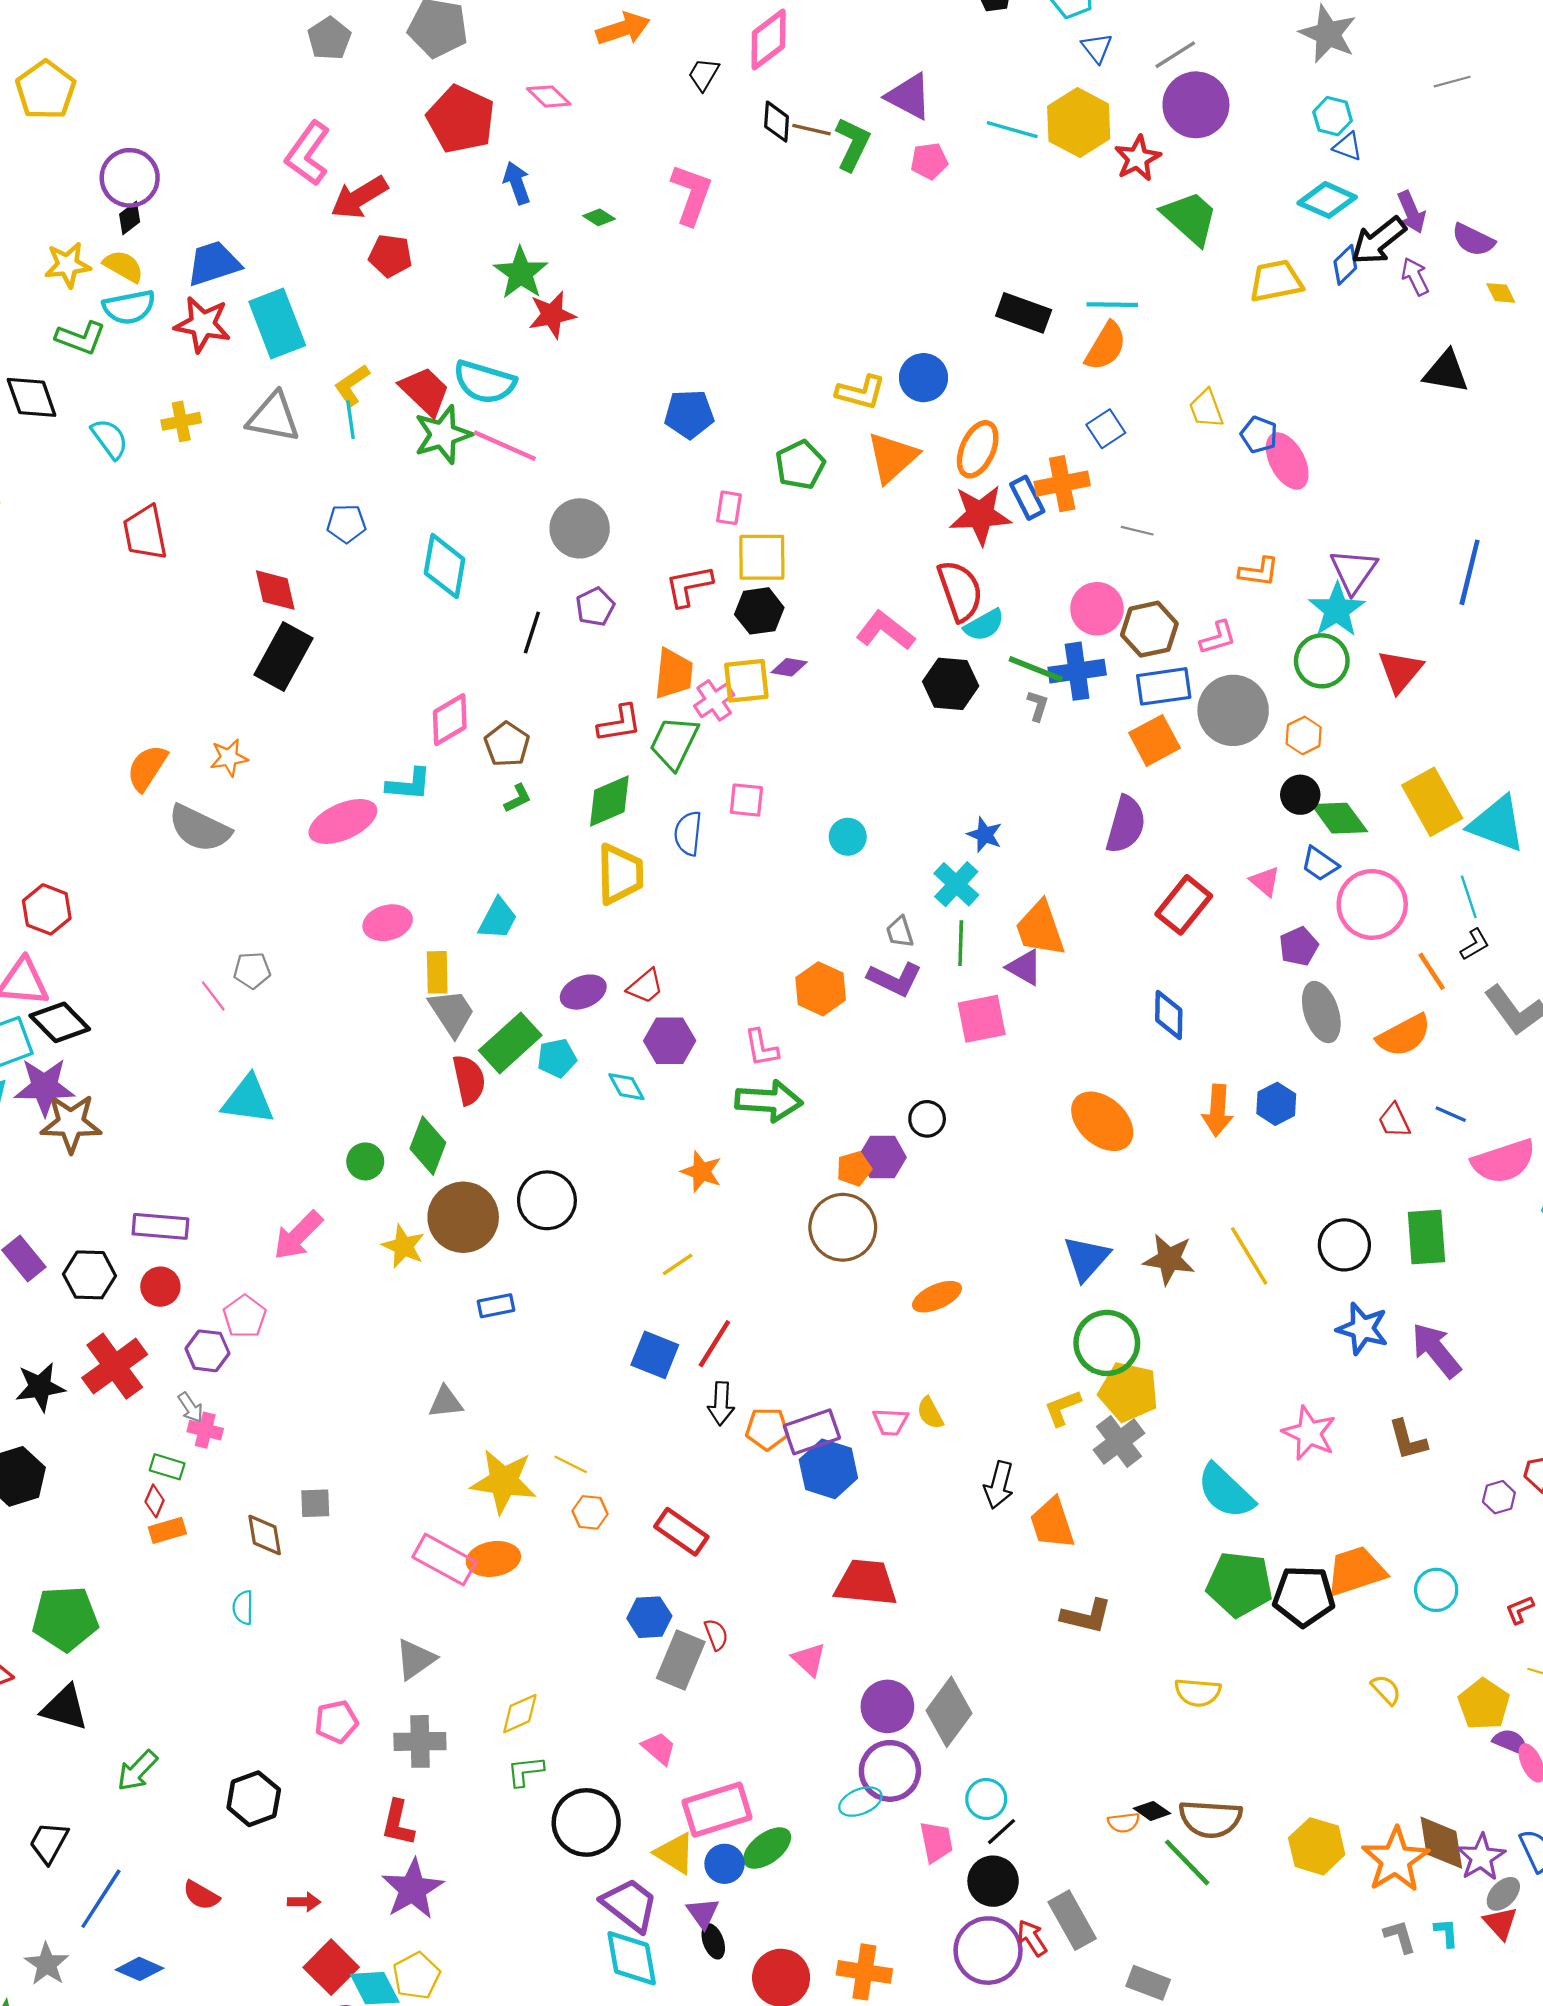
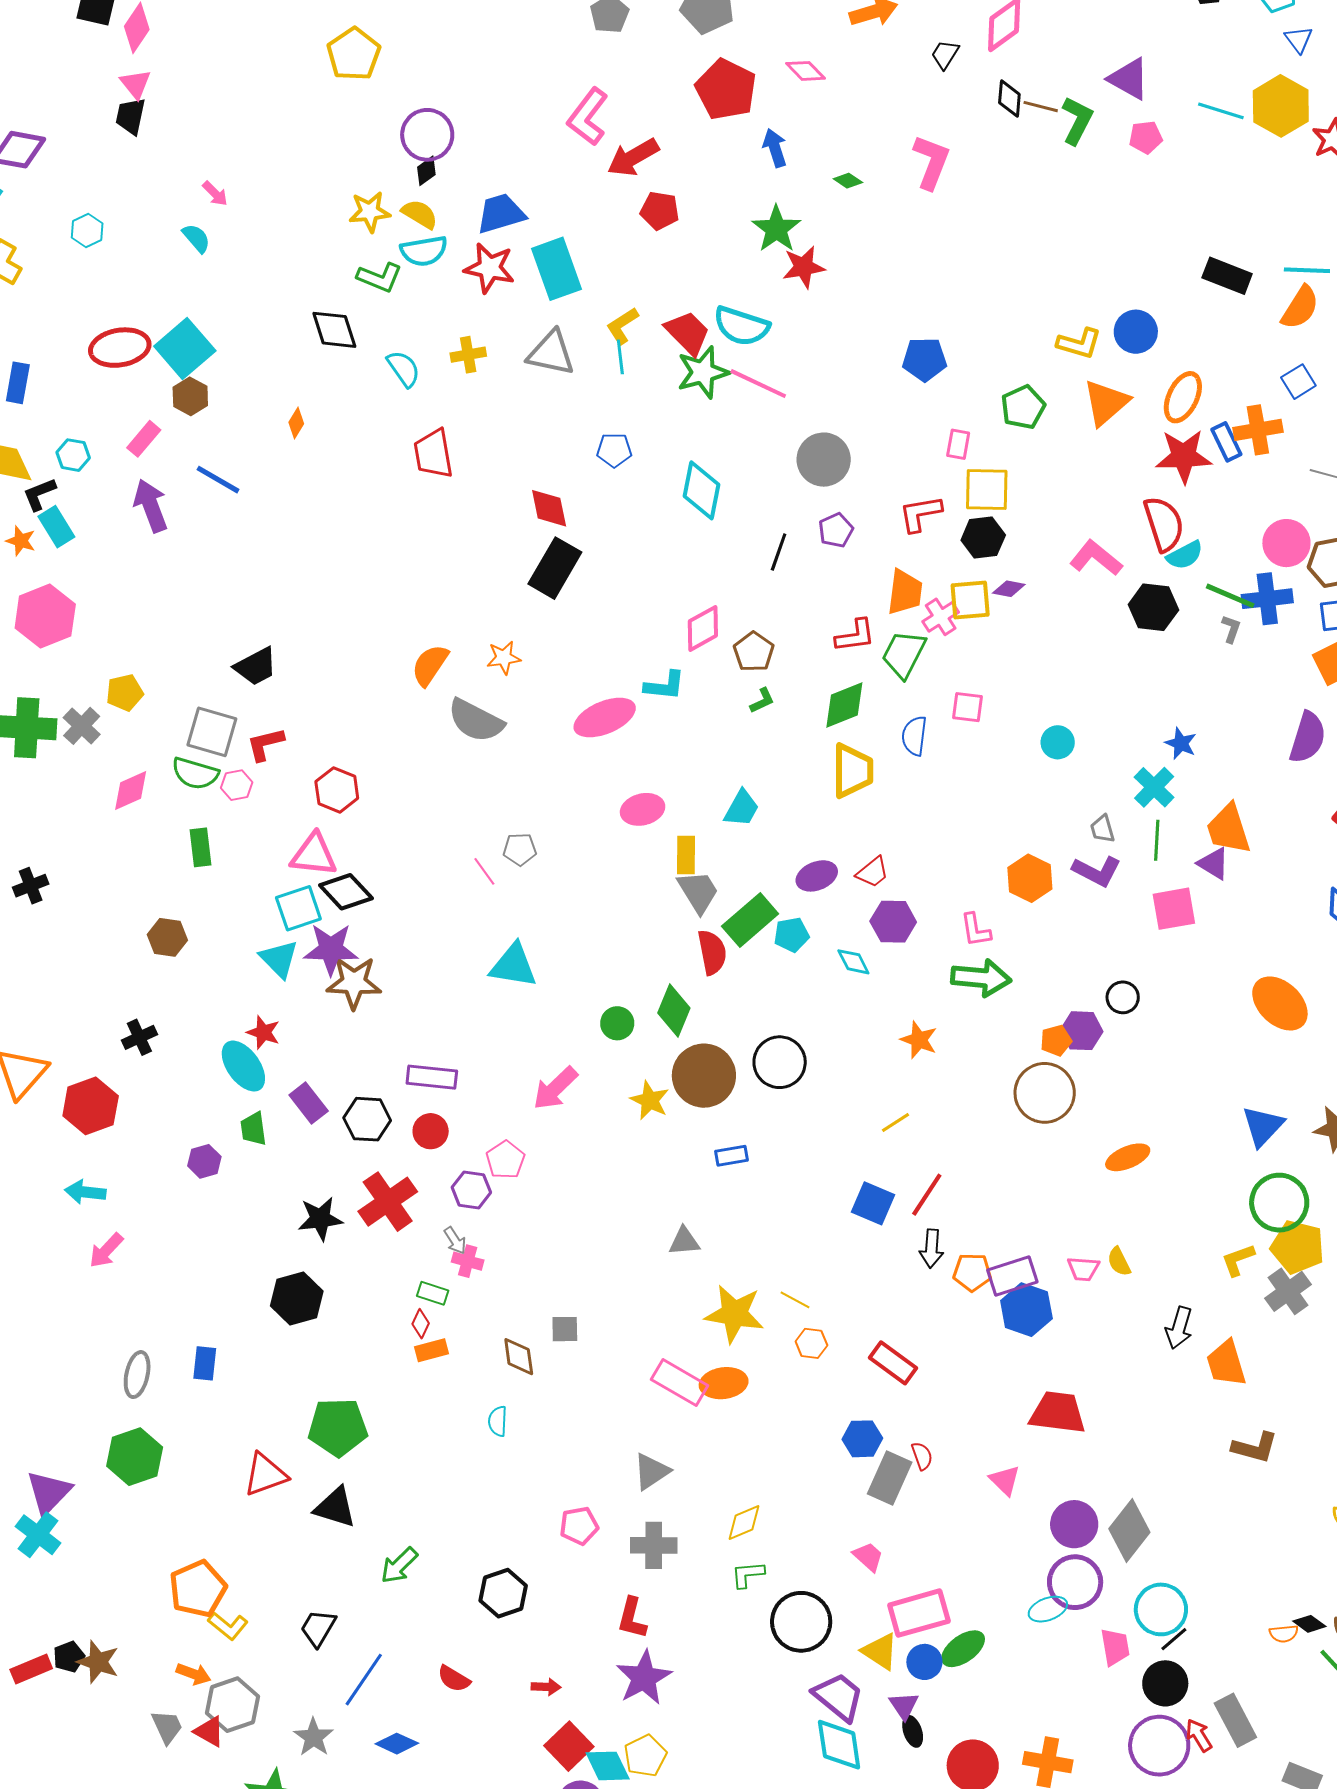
cyan circle: (986, 1799) -> (1161, 1609), size x1.4

